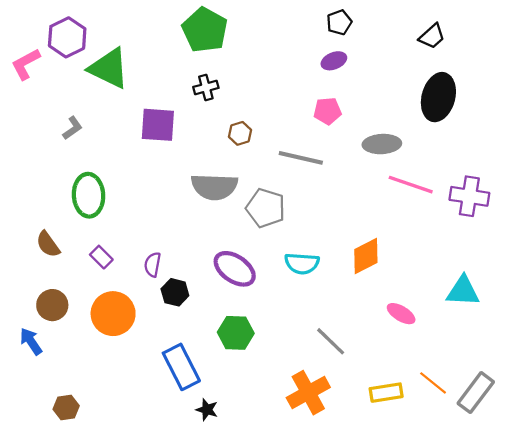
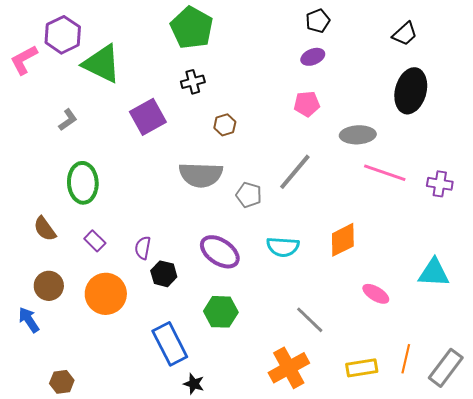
purple square: (158, 125) -> (148, 117), turned -33
gray line: (301, 158) -> (295, 172), moved, turned -63
purple cross: (469, 196) -> (440, 184), size x0.7
gray pentagon: (266, 208) -> (249, 195), size x0.7
orange line: (433, 383) -> (406, 359), turned 64

